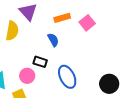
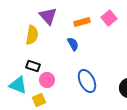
pink square: (87, 23) -> (109, 18), moved
black rectangle: (40, 62) -> (33, 66), moved

